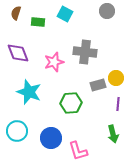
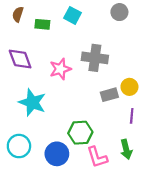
green hexagon: (71, 103) -> (80, 133), moved
pink L-shape: (78, 151) -> (97, 157), moved

